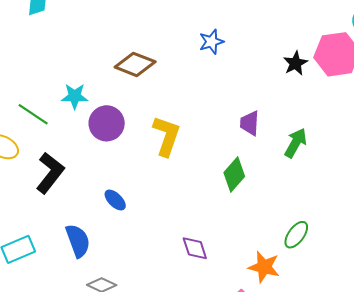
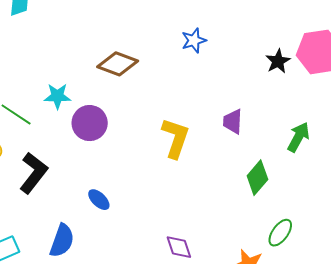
yellow L-shape: (166, 136) -> (175, 138), moved
green arrow: (296, 143) -> (298, 137), moved
green diamond: (234, 175) -> (257, 178), moved
blue semicircle: (78, 241) -> (62, 241), turned 40

